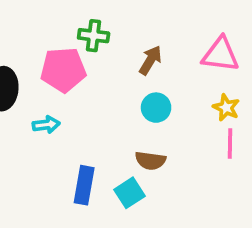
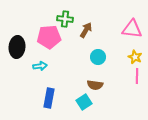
brown arrow: (150, 60) -> (86, 30), moved
blue rectangle: (84, 185) -> (49, 98), moved

